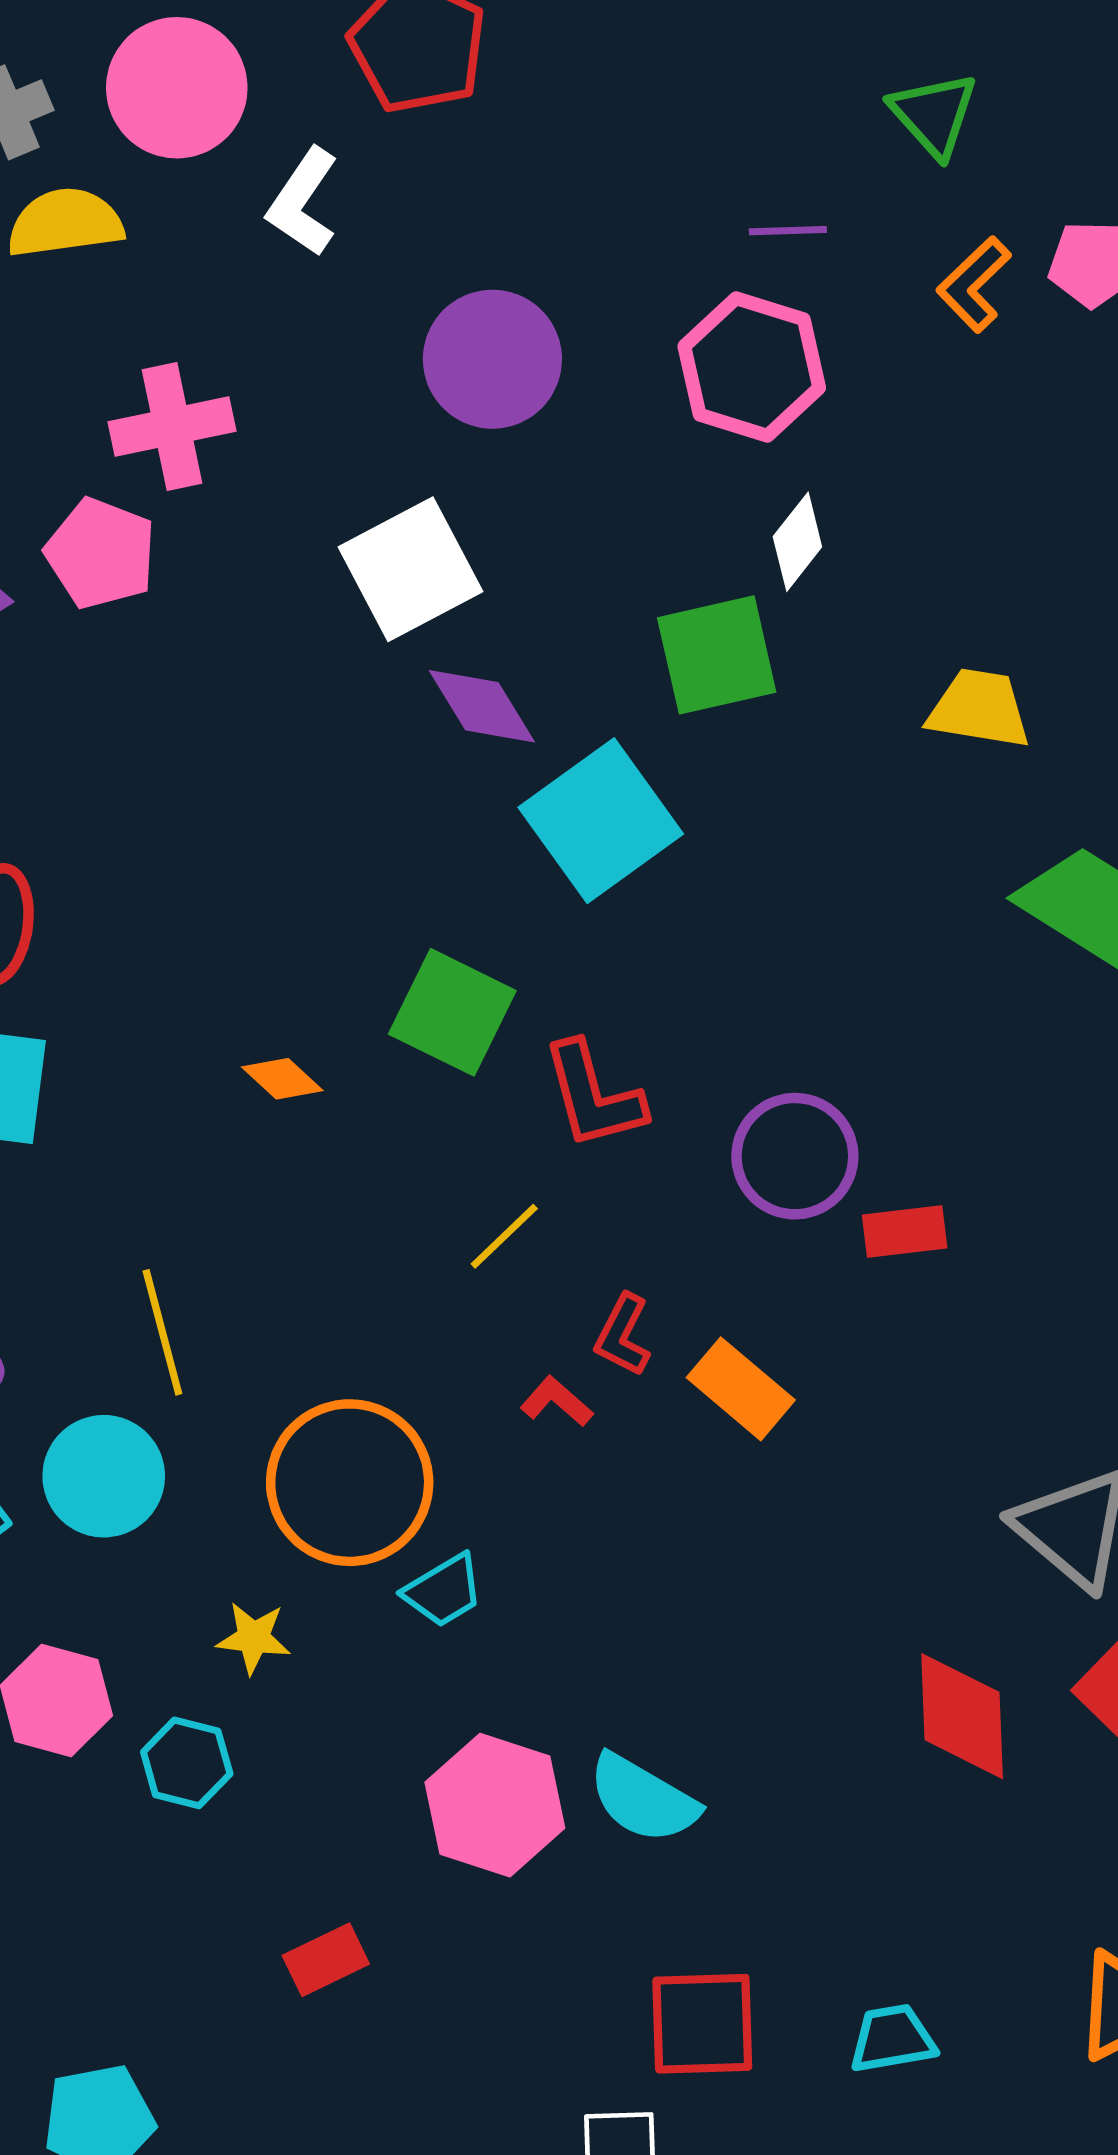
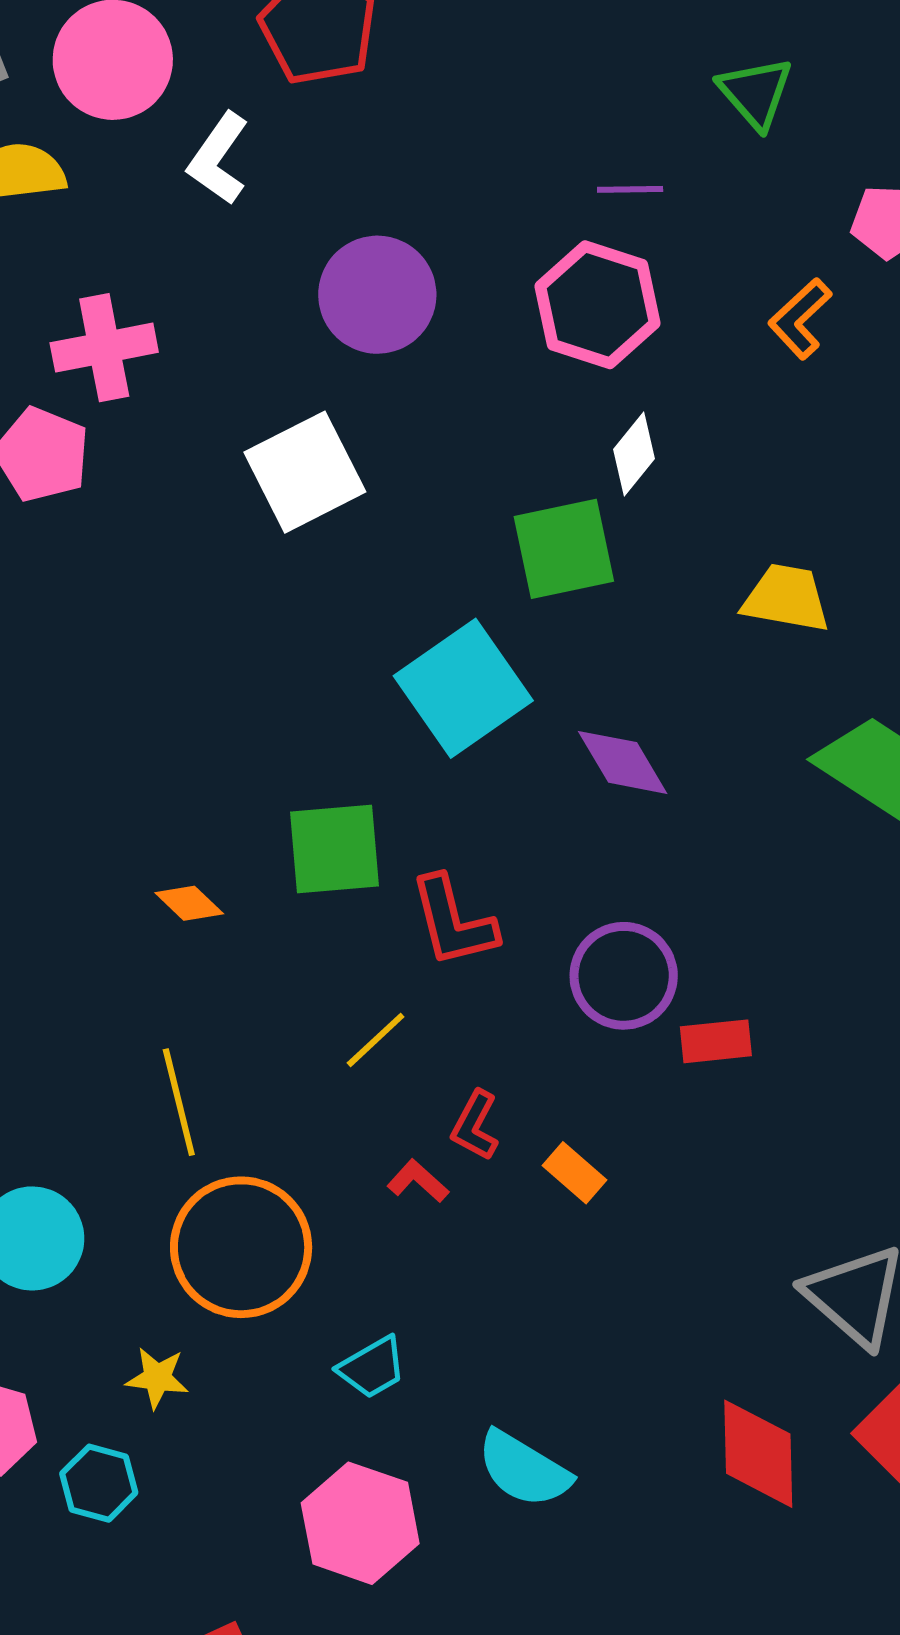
orange L-shape: (974, 284) -> (800, 319), moved
purple diamond: (482, 706) -> (623, 762), moved
green square: (452, 1012) -> (335, 849), turned -32
yellow line: (162, 1332) -> (179, 1102), moved
orange rectangle: (741, 1389) -> (575, 1173), size x0.7
cyan trapezoid: (444, 1591) -> (372, 1367), moved
cyan semicircle: (643, 1799) -> (524, 1469), moved

